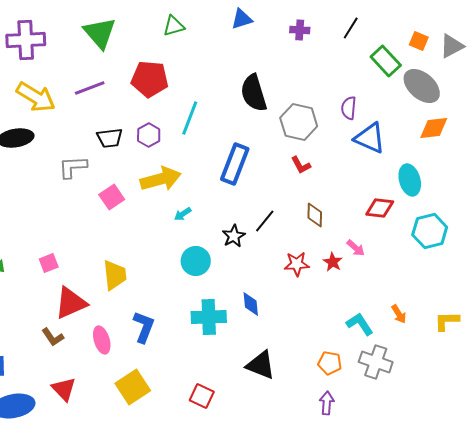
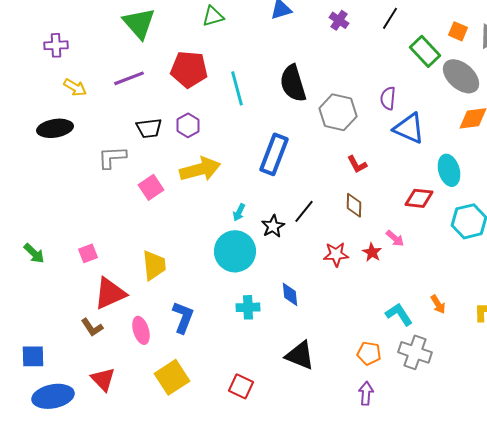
purple cross: (300, 30) -> (339, 20), turned 30
purple cross: (26, 40) -> (56, 45), moved, size x0.6
yellow arrow: (36, 97) -> (75, 87), size x0.6
cyan line: (190, 118) -> (237, 88), moved, turned -36
red L-shape: (301, 165) -> (357, 164), moved
cyan arrow: (183, 214) -> (239, 212), moved, turned -30
cyan circle: (196, 261) -> (235, 251), size x1.4
cyan cross: (209, 317) -> (248, 307), size x0.7

